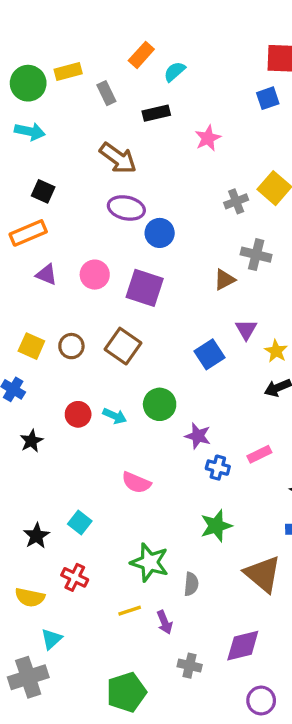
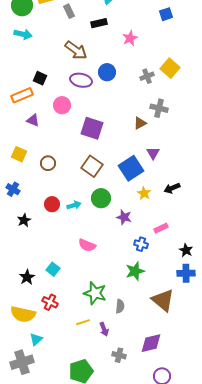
black square: (43, 191) -> (40, 78), moved
blue circle: (160, 233) -> (107, 72), moved
pink circle: (95, 275) -> (62, 105), moved
yellow square: (31, 346) -> (19, 154), moved
brown square: (123, 346) -> (92, 166), moved
yellow star: (276, 351) -> (144, 193), moved
blue square: (210, 354) -> (131, 168), size x1.4
cyan arrow: (115, 416) -> (74, 205), turned -40
blue cross: (218, 468) -> (141, 244), moved
yellow semicircle: (30, 597) -> (23, 314), size x1.4

